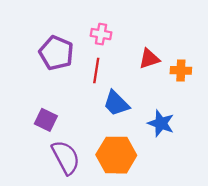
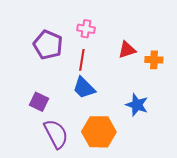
blue trapezoid: (116, 103) -> (84, 88), moved

